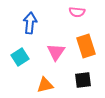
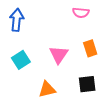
blue arrow: (30, 23) -> (17, 20), moved
orange rectangle: (86, 46) -> (90, 48), size x0.7

